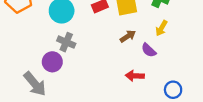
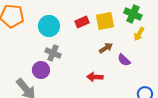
yellow arrow: (161, 28) -> (139, 34), moved
red arrow: (135, 76) -> (95, 77), moved

